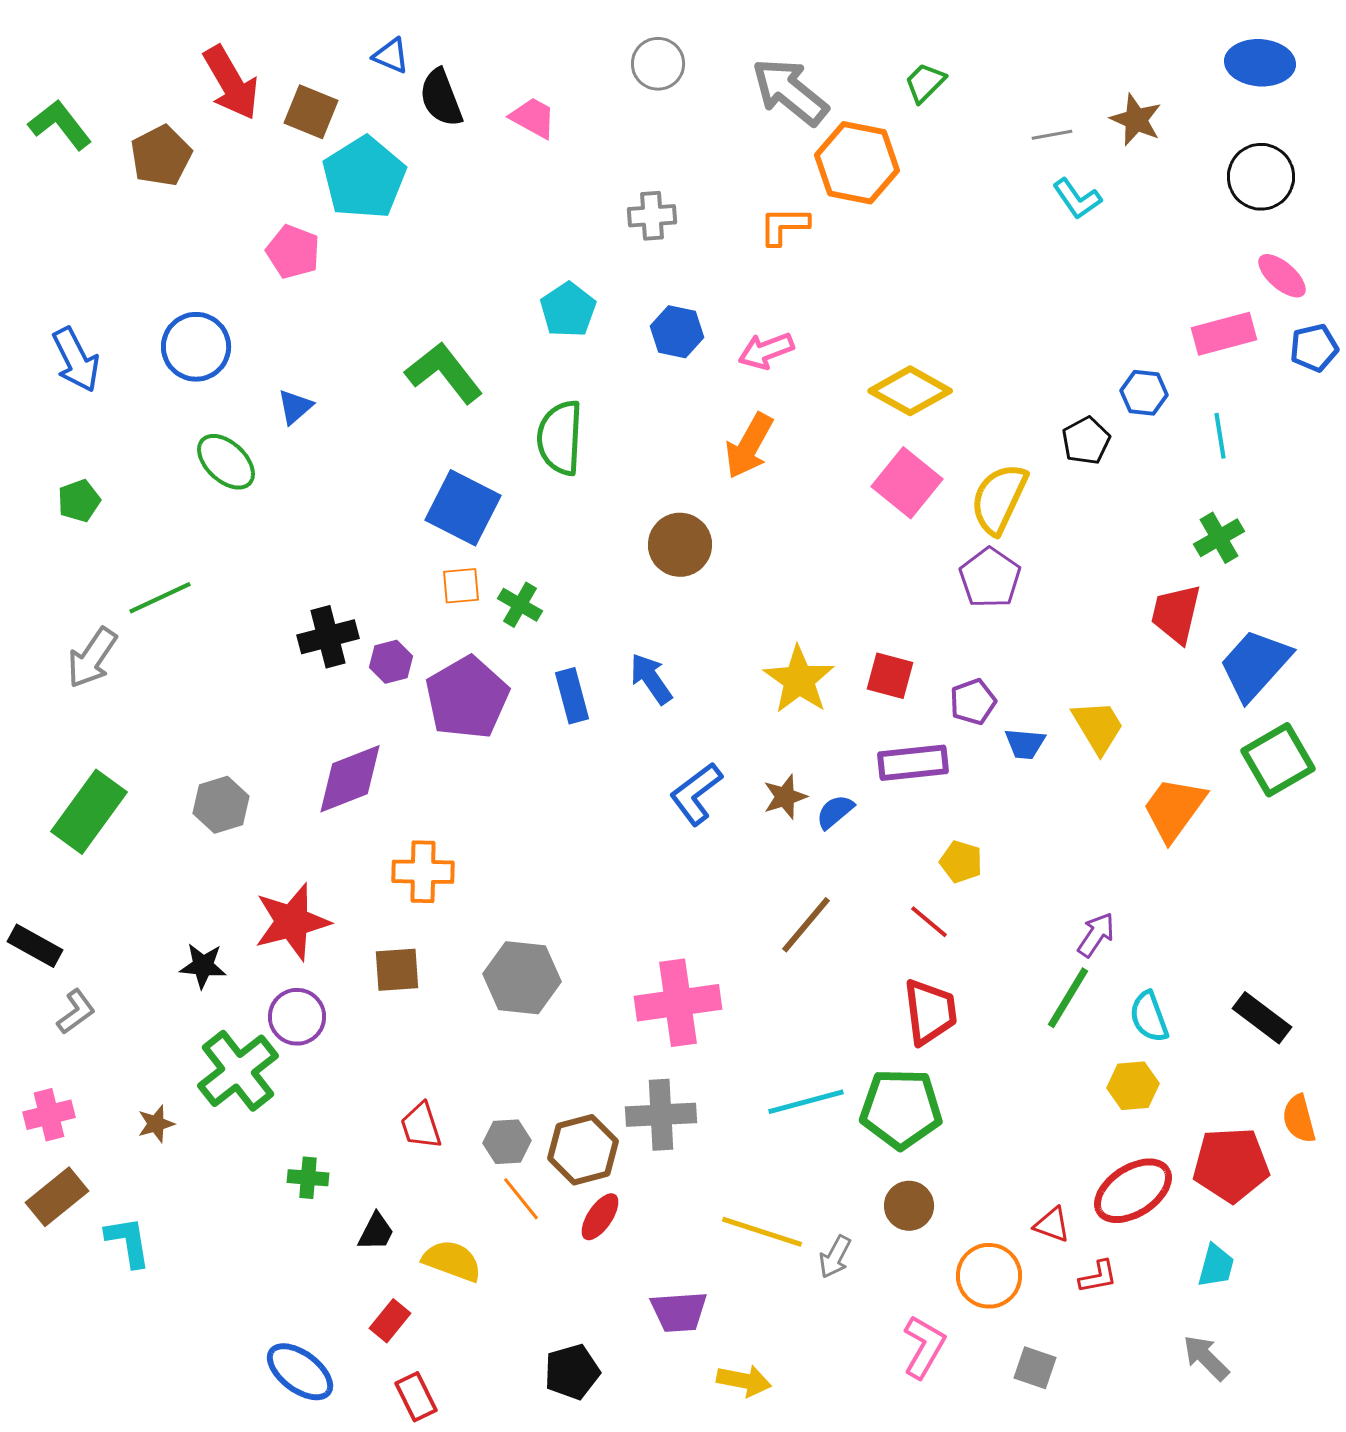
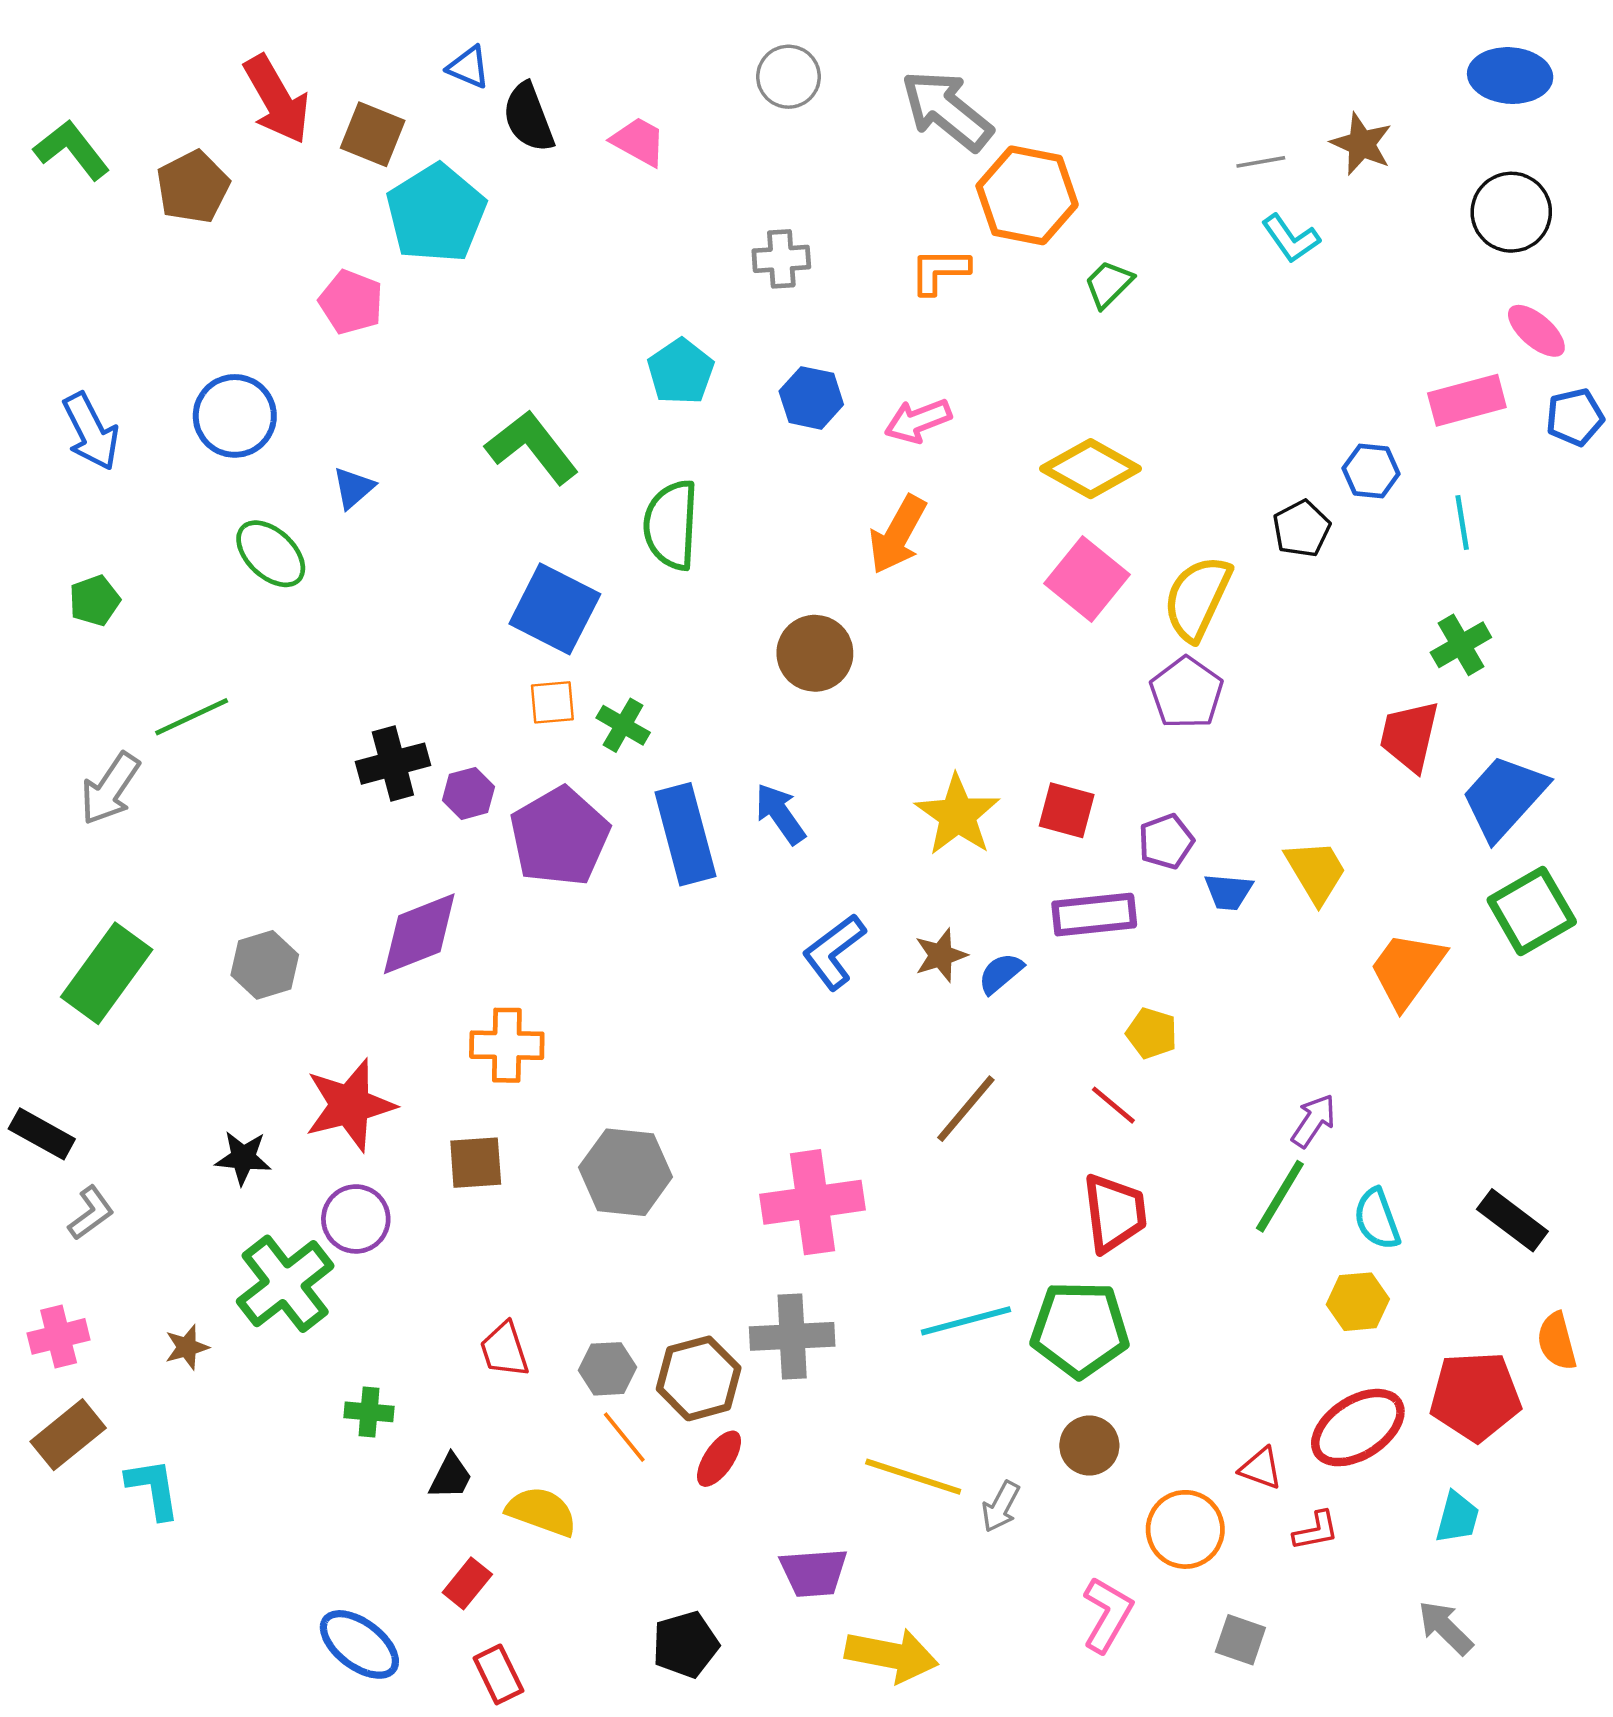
green trapezoid: (925, 83) -> (1109, 284), moved
blue rectangle: (572, 696) -> (685, 834), size x1.5
yellow arrow: (744, 1381) -> (892, 1655), size x1.4

